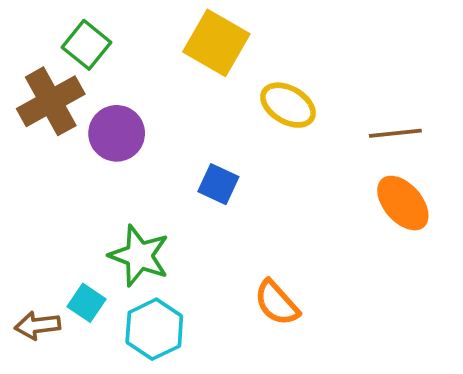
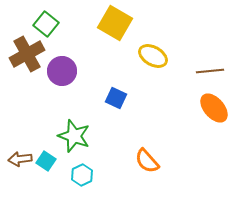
brown arrow: (38, 325) -> (20, 159), moved
cyan hexagon: (154, 329) -> (82, 175), size x0.7

